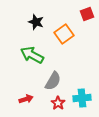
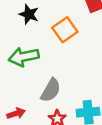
green arrow: (32, 55) -> (24, 57), turned -40

